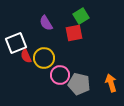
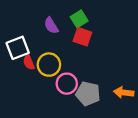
green square: (81, 16) -> (79, 19), moved
red square: (74, 33) -> (82, 37), turned 30
orange arrow: (111, 83) -> (124, 92), turned -66

